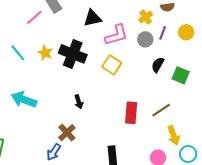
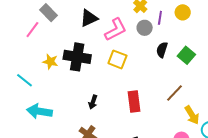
cyan line: (18, 53) -> (25, 80), moved
green square: (181, 75) -> (186, 55), turned 30
black arrow: (79, 102) -> (93, 102), turned 48
red rectangle: (131, 113) -> (134, 102), moved

